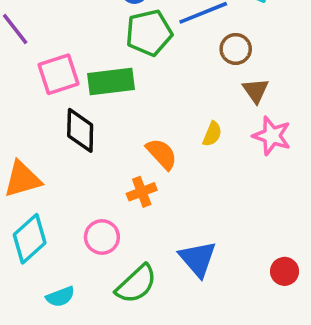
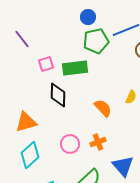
pink square: (59, 74) -> (46, 64), size x0.7
orange cross: (142, 192) -> (98, 142), moved
pink circle: (102, 237) -> (70, 144), moved

